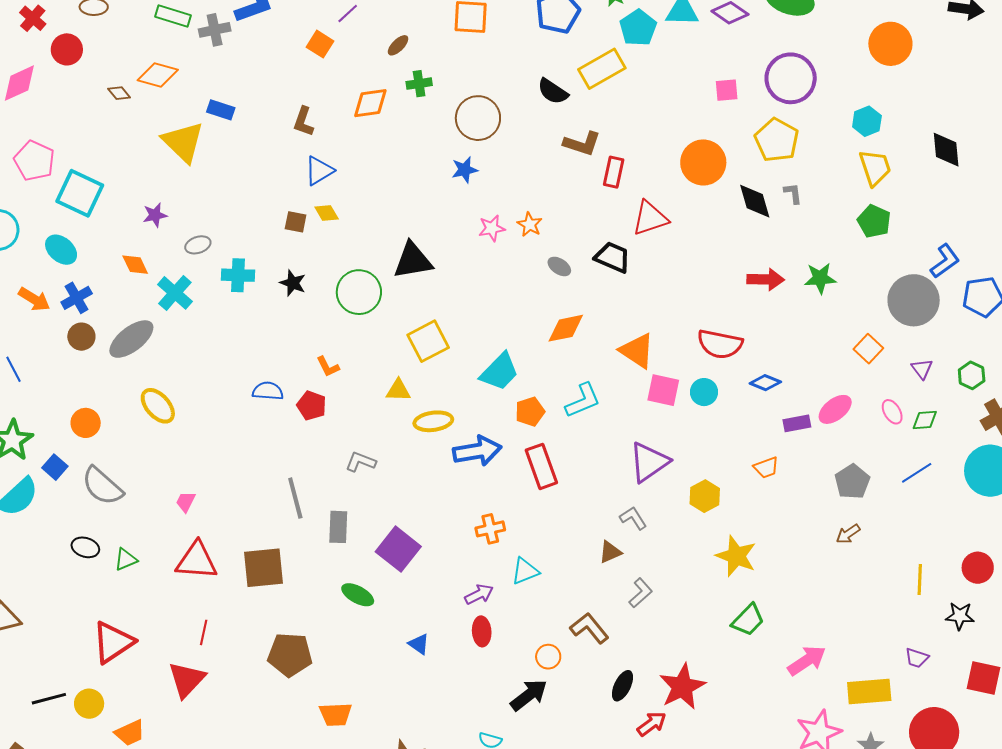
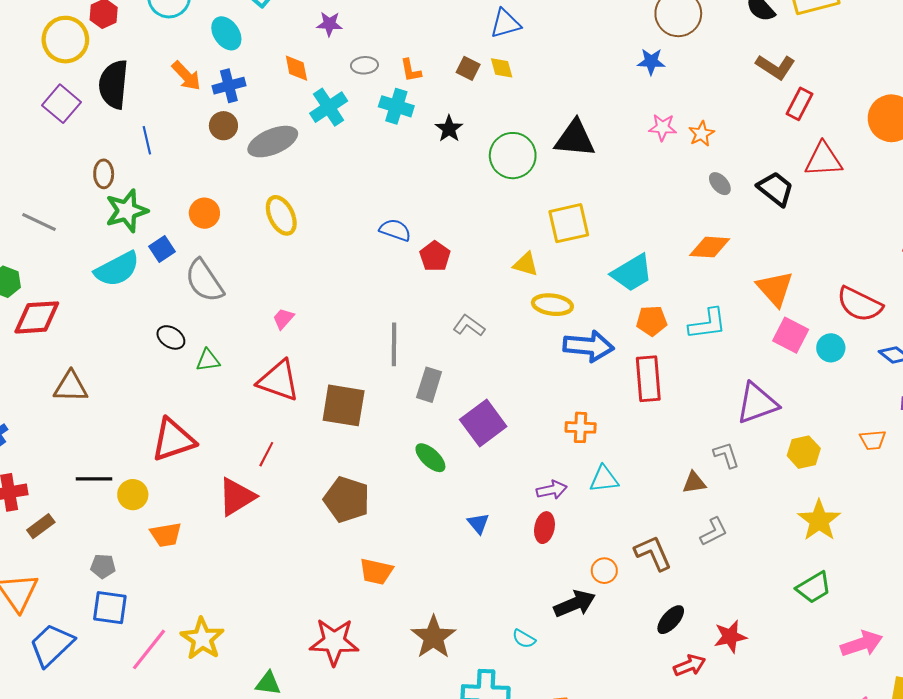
orange L-shape: (328, 367) -> (411, 70), moved
red star: (682, 687) -> (730, 637), size x0.7

